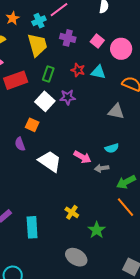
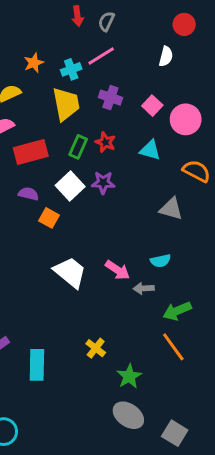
red star: (78, 70) -> (105, 142), moved
purple semicircle: (20, 144) -> (29, 194), moved, turned 120
gray ellipse: (76, 257) -> (128, 415), moved

